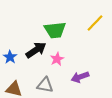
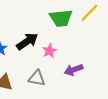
green trapezoid: (55, 30) -> (61, 18), moved

